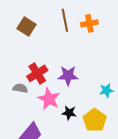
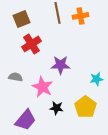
brown square: (27, 27) -> (22, 19), turned 36
red cross: (37, 73) -> (32, 44), moved
black star: (69, 113) -> (56, 108), moved

